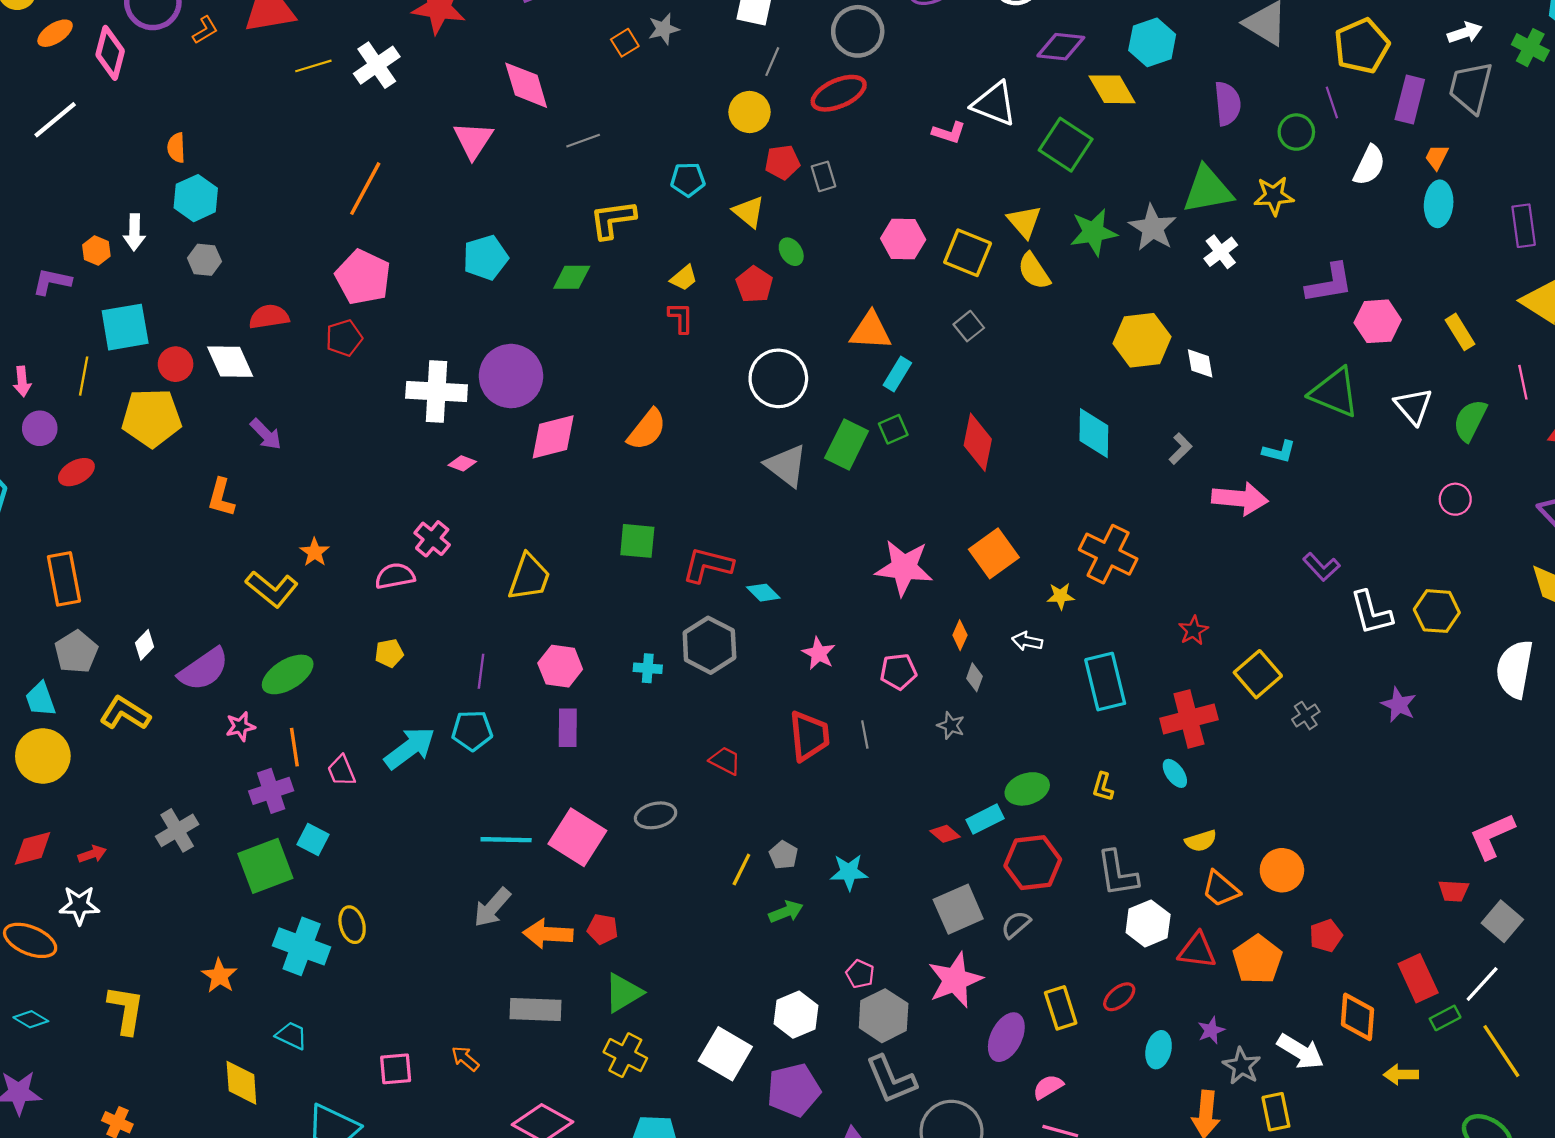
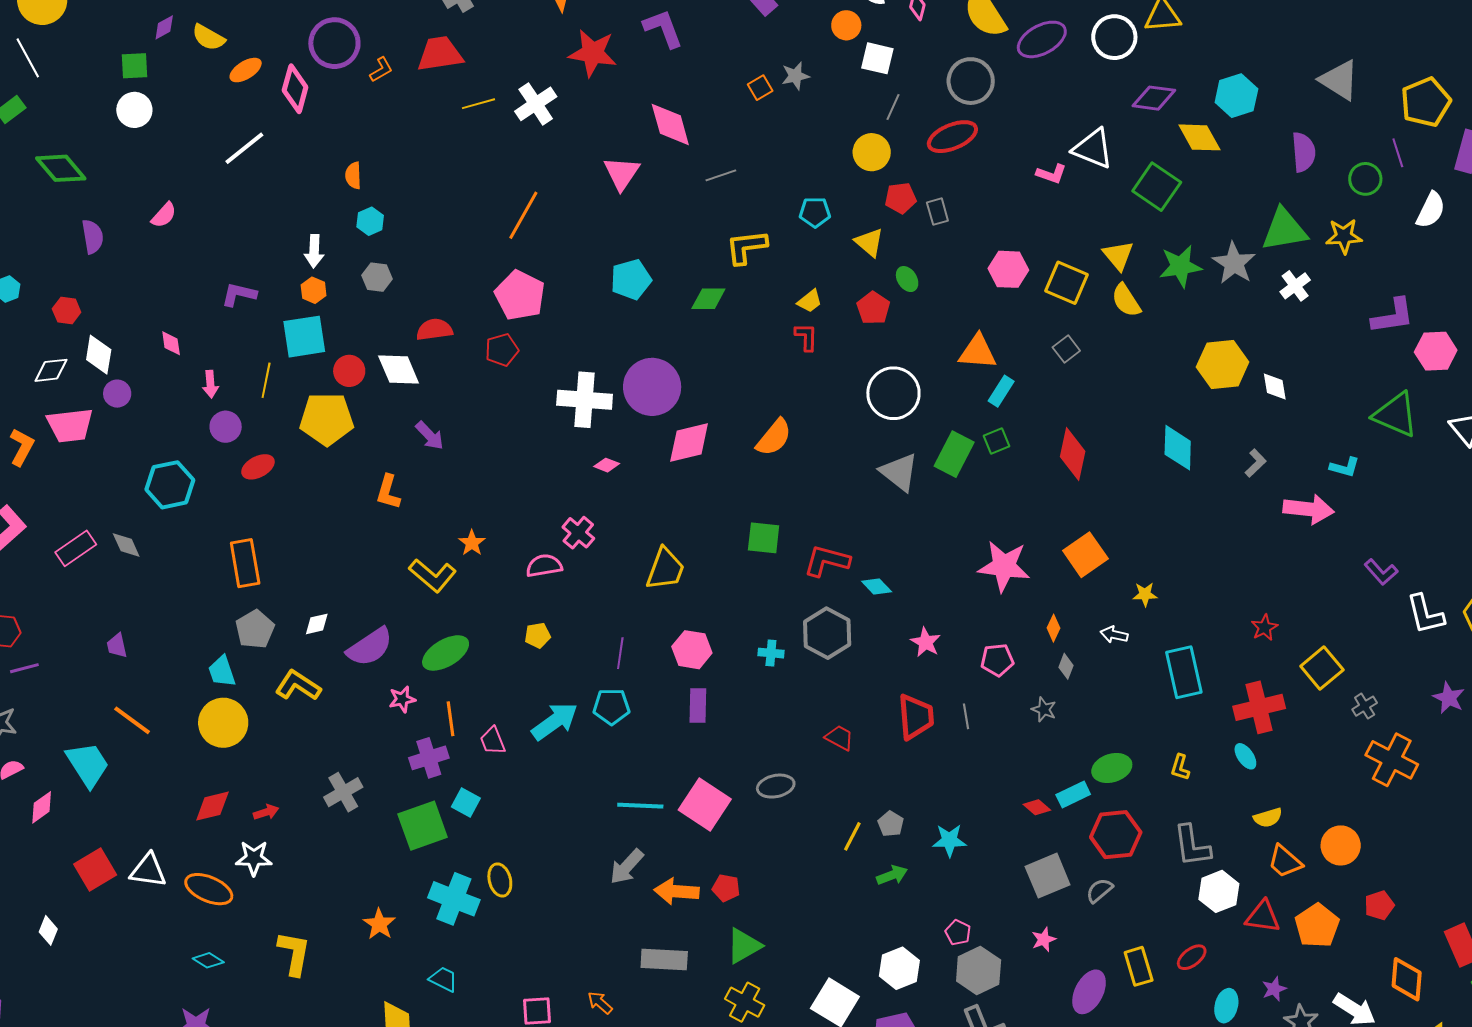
cyan hexagon: (196, 198) -> (370, 221), size x0.7
orange hexagon: (96, 251) -> (314, 290), moved
orange cross: (1108, 554) -> (1392, 760), moved
white diamond: (144, 645) -> (317, 624), turned 32
pink star: (955, 980) -> (1044, 939), size x0.5

